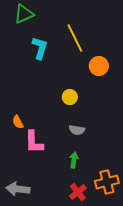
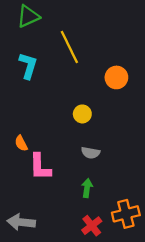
yellow line: (75, 38) -> (69, 47), moved
cyan L-shape: (40, 48) -> (28, 66), moved

